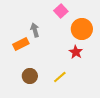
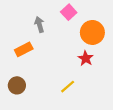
gray arrow: (35, 30) -> (39, 25), moved
brown circle: (30, 76) -> (17, 85), moved

